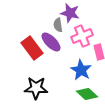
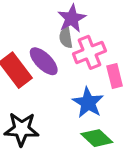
purple star: (70, 13) -> (72, 18), turned 30
gray semicircle: (58, 25) -> (66, 38), moved

